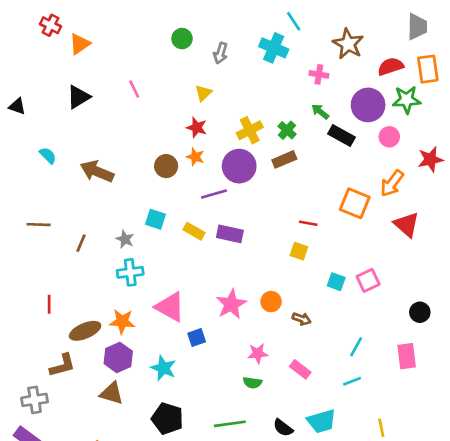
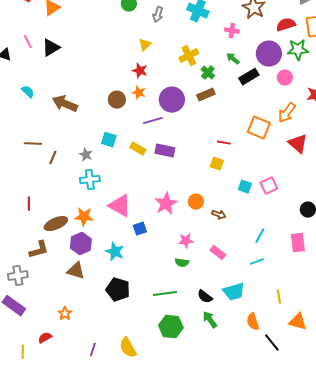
pink line: (134, 89) -> (28, 42), moved
yellow cross: (250, 130) -> (189, 56), moved
black rectangle: (341, 136) -> (249, 77), turned -60
brown line: (39, 225) -> (33, 144), moved

